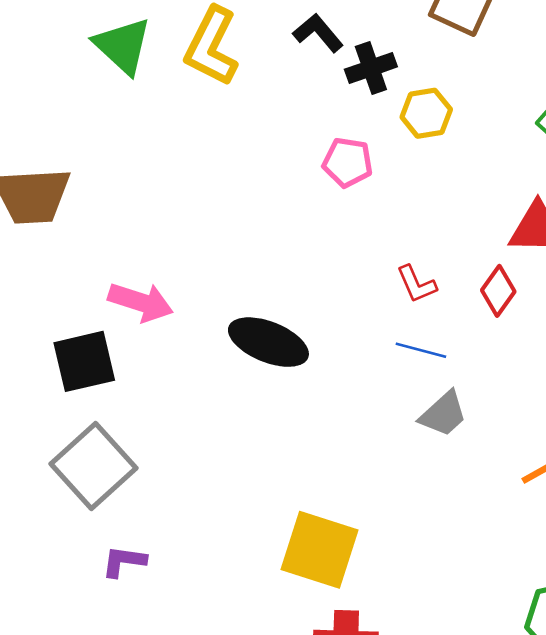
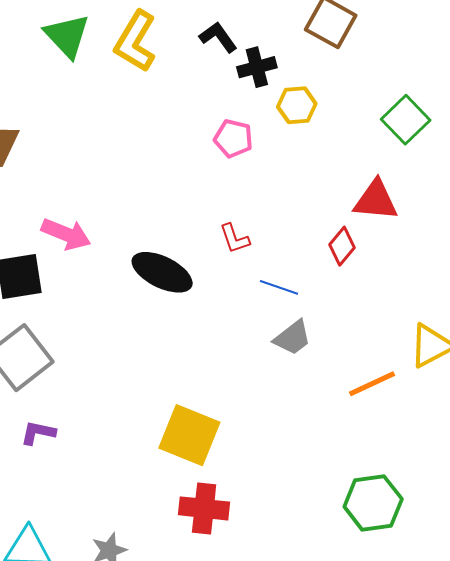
red L-shape: (416, 284) -> (234, 239), moved

